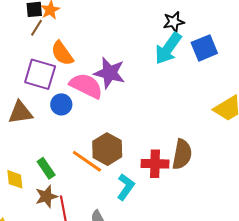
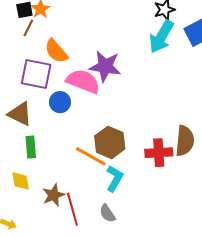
brown triangle: (20, 113) -> (20, 114), turned 40
green rectangle: (46, 168) -> (31, 147), moved, turned 35
cyan L-shape: (126, 187) -> (115, 178), moved

